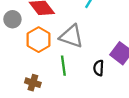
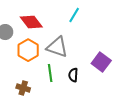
black semicircle: (99, 68) -> (73, 75), moved

